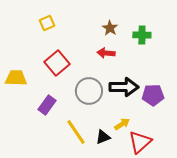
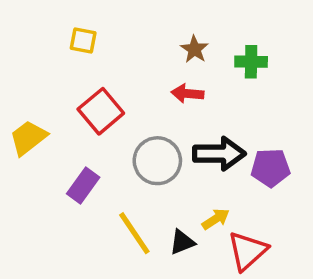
yellow square: (47, 23) -> (83, 40), turned 35
yellow trapezoid: (16, 78) -> (28, 138), turned -40

